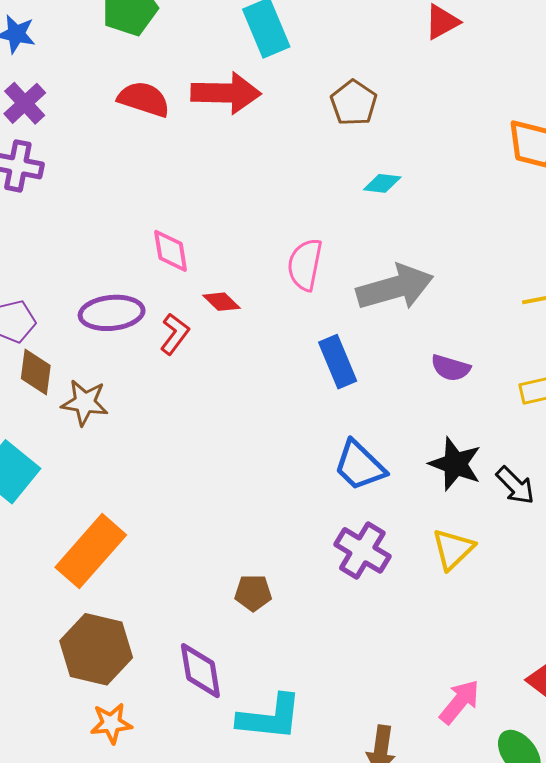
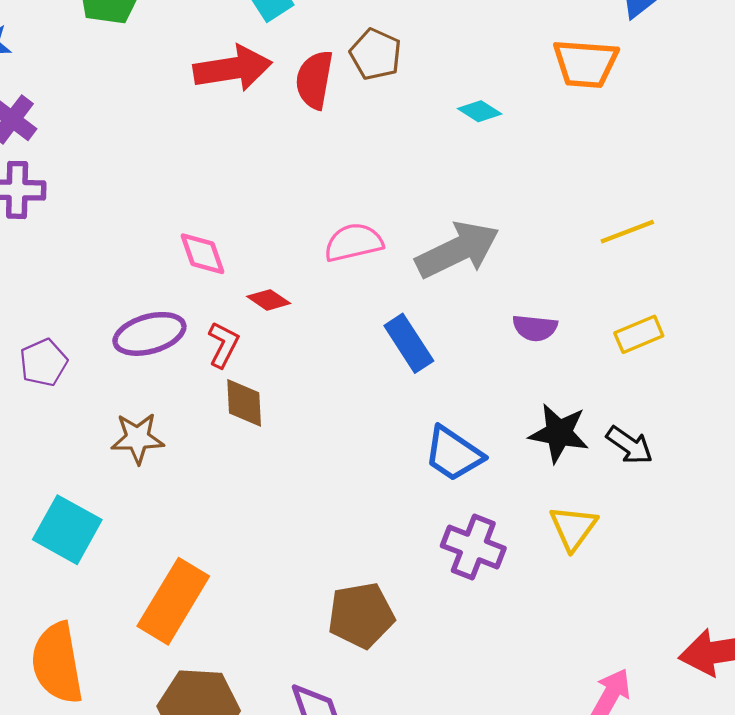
red semicircle: (144, 99) -> (314, 80), moved, turned -88
cyan diamond: (382, 183) -> (480, 111), moved, turned 36
pink semicircle: (305, 265) -> (354, 242), turned 76
brown diamond: (36, 372) -> (244, 403), moved
brown pentagon: (253, 593) -> (361, 615), size x1.6

